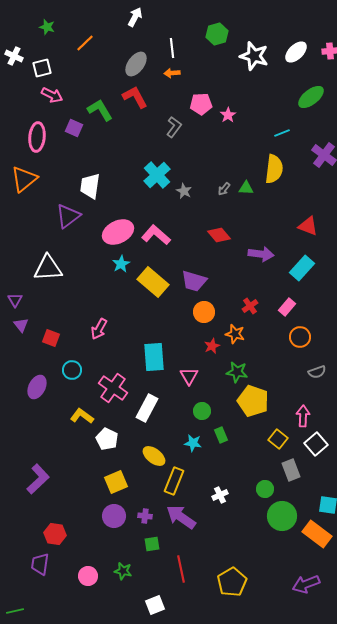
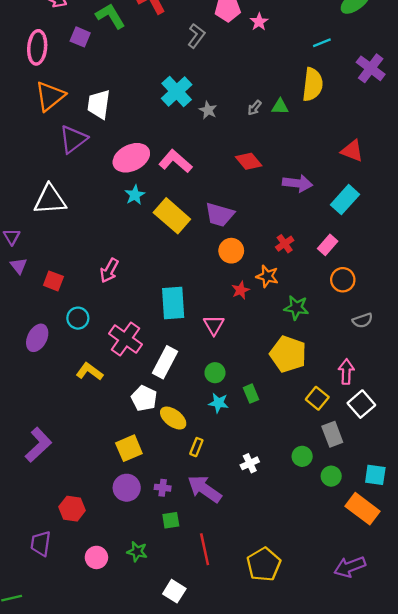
orange triangle: (24, 179) -> (50, 96), moved
green star: (237, 372) -> (296, 308), moved
green circle: (202, 411) -> (215, 373), moved
white pentagon: (107, 439) -> (144, 398), moved
yellow rectangle: (174, 481) -> (196, 447), size x0.6
green circle: (282, 516) -> (331, 476), moved, size x0.6
red hexagon: (55, 534) -> (72, 509), moved
white square: (155, 605) -> (174, 591), turned -36

